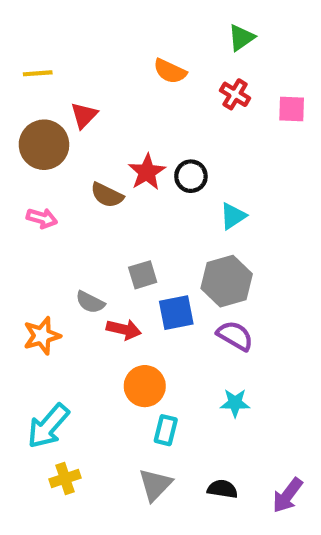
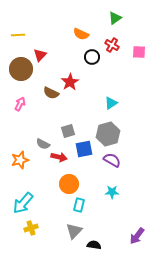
black circle: (191, 176) -> (92, 57), moved
pink arrow: (42, 218) -> (20, 104), turned -80
black semicircle: (222, 489) -> (94, 245), moved

